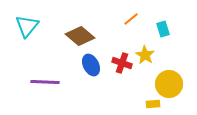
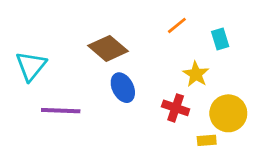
cyan triangle: (27, 26) -> (31, 66), moved
red cross: (122, 63) -> (176, 108), moved

